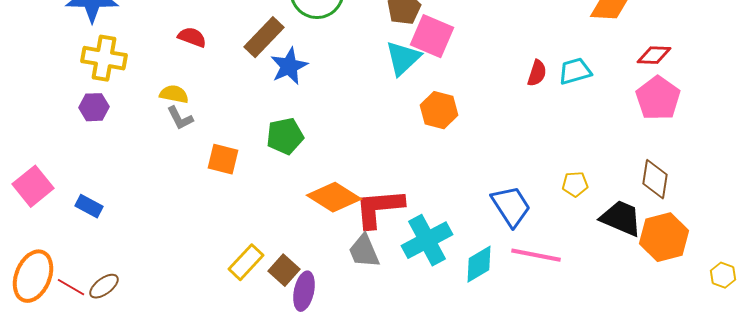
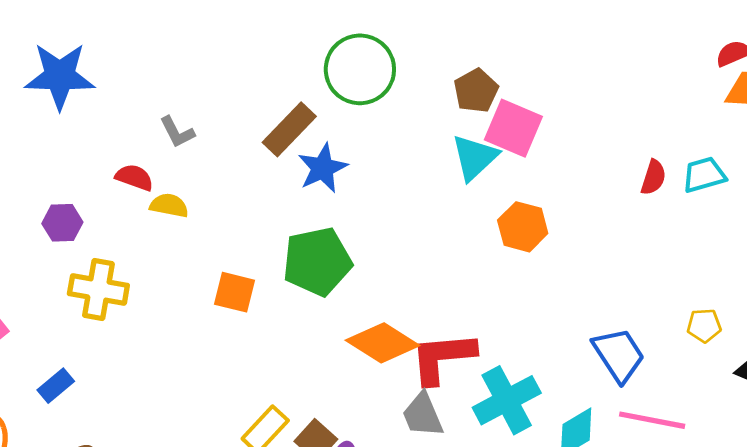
red semicircle: (192, 37) -> (134, 177), moved
yellow cross: (104, 58) -> (98, 289), moved
gray L-shape: (180, 118) -> (177, 132), moved
green pentagon: (285, 136) -> (317, 261), size x1.4
blue rectangle: (89, 206) -> (56, 386), moved, turned -68

